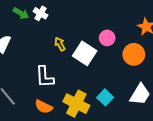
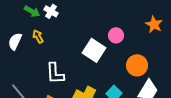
yellow arrow: (60, 44) -> (38, 36), moved
orange circle: (134, 54) -> (137, 65), moved

